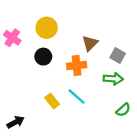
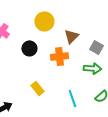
yellow circle: (47, 28) -> (44, 21), moved
cyan line: (77, 97) -> (72, 98), moved, turned 30

